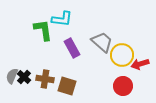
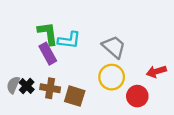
cyan L-shape: (62, 19) -> (69, 40), moved
purple rectangle: (72, 48) -> (48, 54), moved
yellow circle: (122, 55) -> (112, 77), moved

